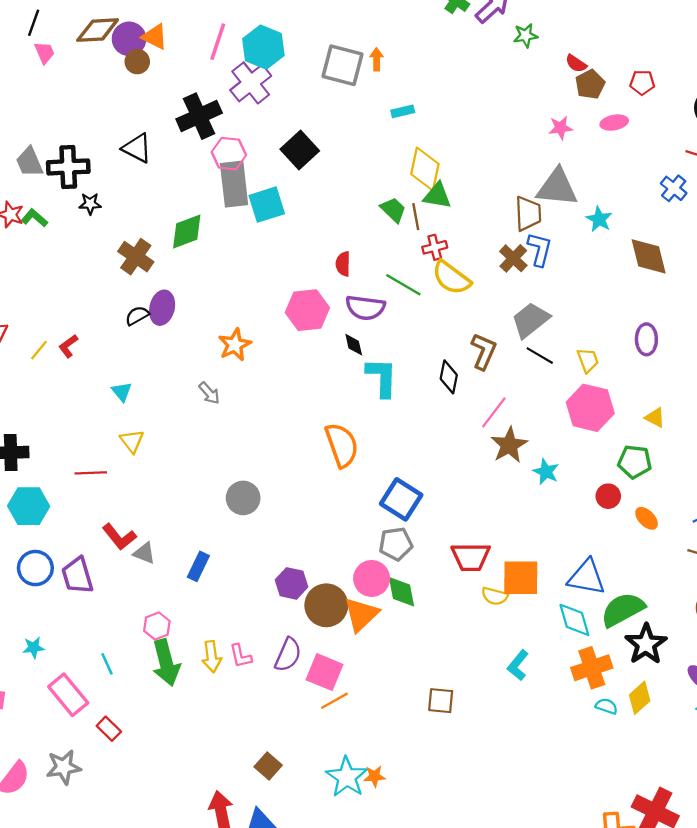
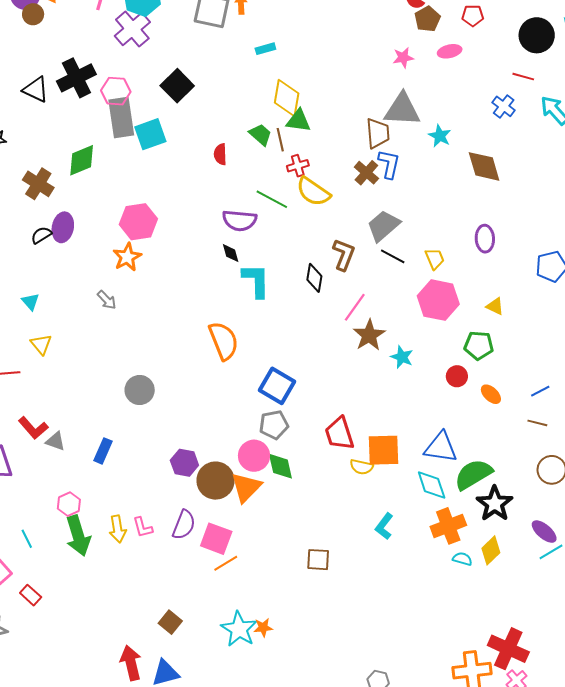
black cross: (199, 116) -> (76, 78), moved
red semicircle: (343, 264) -> (220, 154), moved
pink hexagon: (307, 310) -> (138, 222), moved
red trapezoid: (471, 557) -> (339, 434), turned 75

